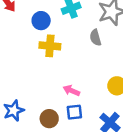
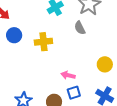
blue circle: (41, 21) -> (14, 35), moved

